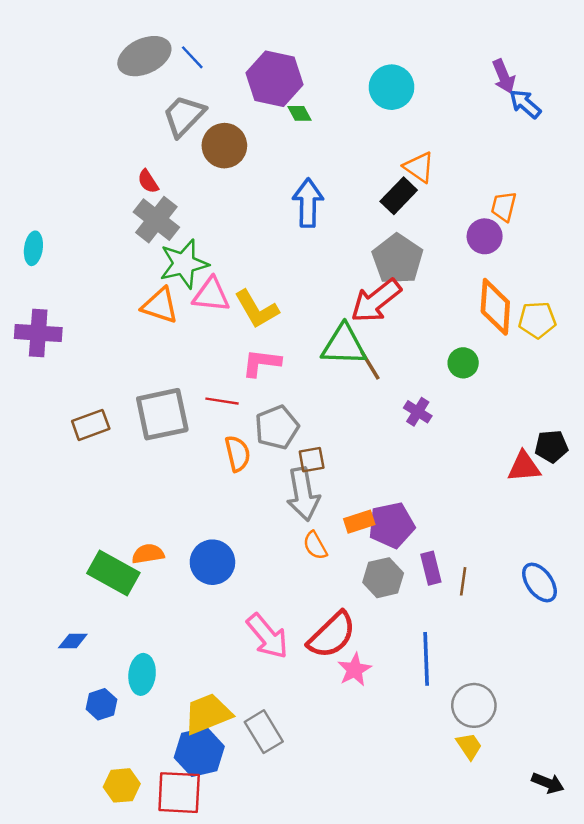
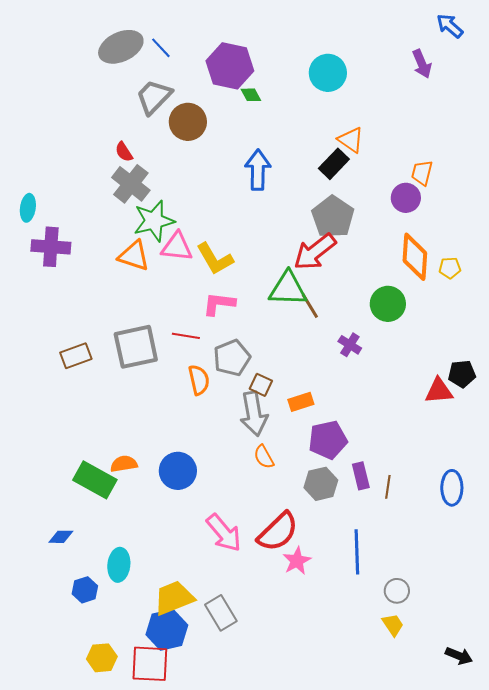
blue arrow: (525, 104) -> (450, 26), moved
yellow pentagon: (537, 320) -> (450, 268), size x0.7
purple cross: (38, 333) -> (51, 247), moved
green circle: (463, 363) -> (388, 304), size x1.4
brown square: (312, 460) -> (261, 385), turned 35
orange rectangle: (359, 522) -> (301, 402), moved
blue ellipse: (540, 582) -> (452, 488), turned 36
gray circle: (474, 705) -> (397, 591), size x0.7

